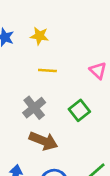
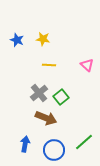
green square: (79, 110) -> (61, 97), moved

